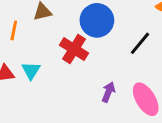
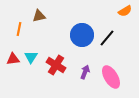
blue circle: (97, 20) -> (82, 35), moved
red cross: (74, 49) -> (56, 65), moved

